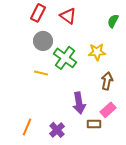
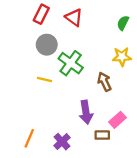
yellow star: (97, 52) -> (122, 57), moved
brown arrow: (107, 81) -> (104, 82), moved, turned -36

